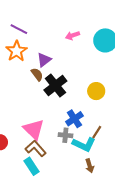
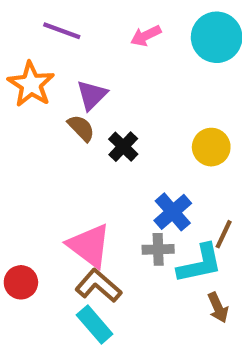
purple line: (19, 29) -> (62, 31), moved
black cross: (55, 86) -> (123, 147), size x0.6
cyan L-shape: (84, 144) -> (200, 264), turned -30

